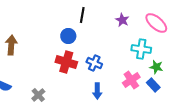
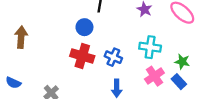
cyan cross: (141, 49) -> (150, 47), moved

